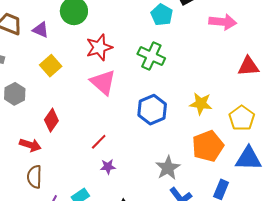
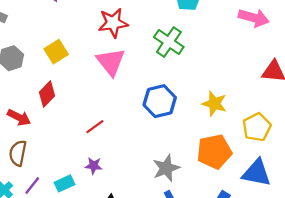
yellow square: (51, 66) -> (56, 52), moved
purple star: (108, 167) -> (94, 166), moved

